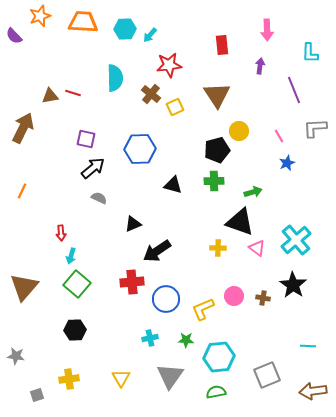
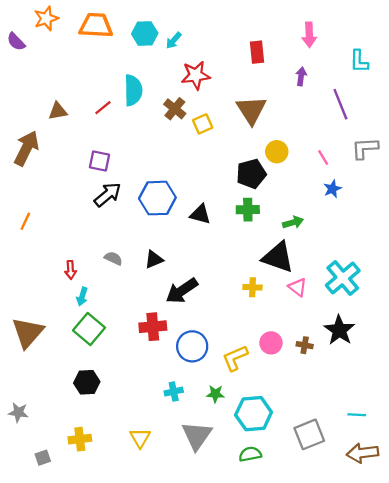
red line: (73, 93) -> (103, 108), moved, turned -56
blue hexagon: (140, 149) -> (157, 198), moved
gray semicircle: (99, 198) -> (113, 258), moved
cyan line: (308, 346) -> (357, 415), moved

